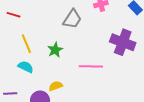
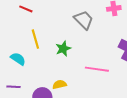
gray trapezoid: (72, 19) -> (84, 20), turned -85
cyan semicircle: (26, 67) -> (18, 59), moved

